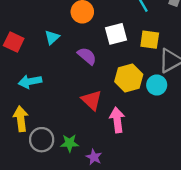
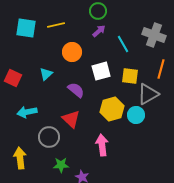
red triangle: (92, 100) -> (71, 119), moved
yellow arrow: (21, 119) -> (20, 158), moved
gray circle: (42, 140) -> (49, 137), moved

